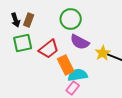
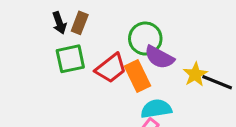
green circle: (71, 19) -> (145, 39), moved
orange rectangle: (66, 65) -> (137, 76), moved

